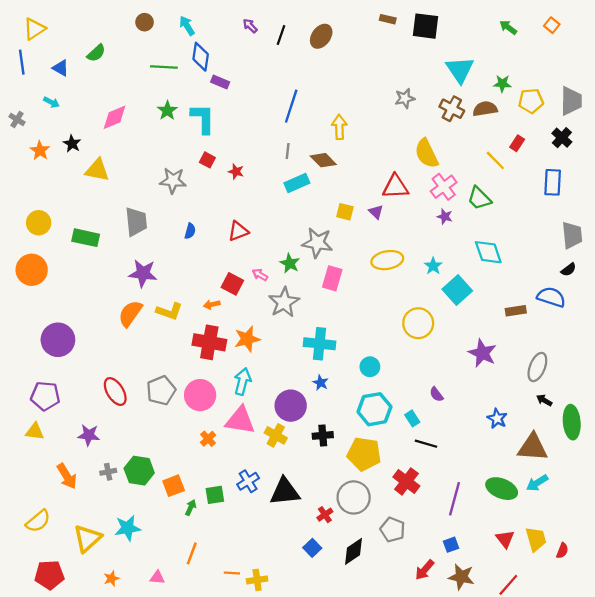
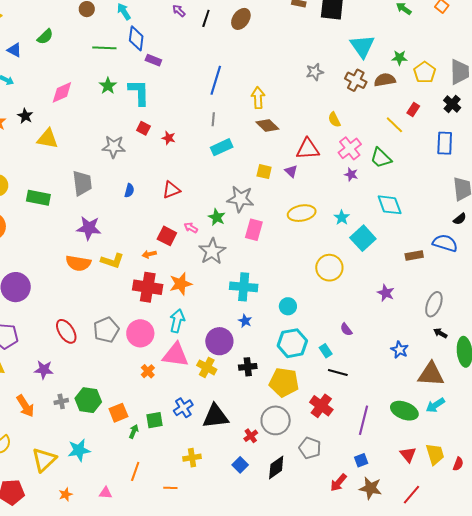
yellow pentagon: (531, 101) -> (425, 72), turned -30
yellow semicircle: (426, 153) -> (334, 120), size x0.6
brown diamond: (323, 160) -> (267, 126), moved
orange semicircle: (130, 314) -> (78, 263), turned -115
purple star: (482, 353) -> (386, 293), size x0.7
yellow cross: (257, 580) -> (192, 458), moved

